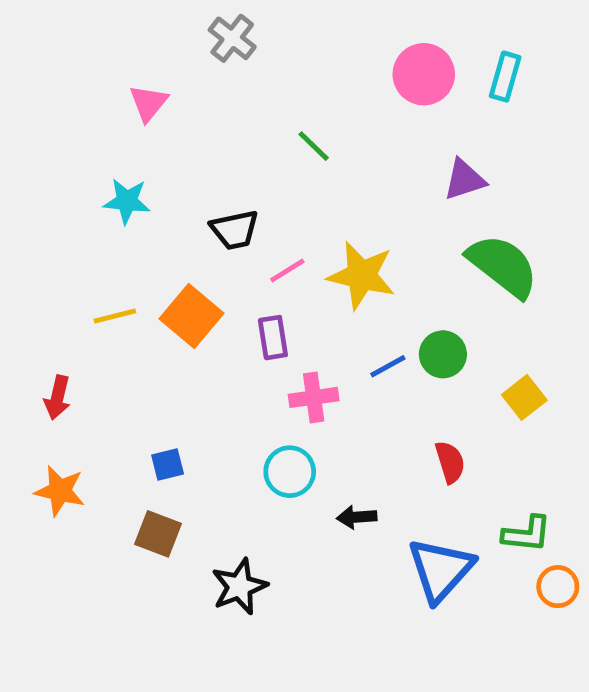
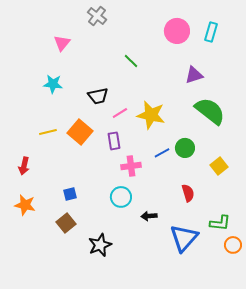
brown square: (158, 534) -> (66, 223), turned 30

